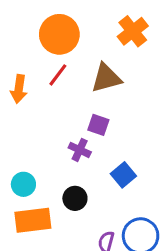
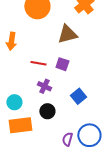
red line: (58, 75) -> (38, 63), moved, turned 63
purple cross: (80, 150) -> (44, 86), moved

